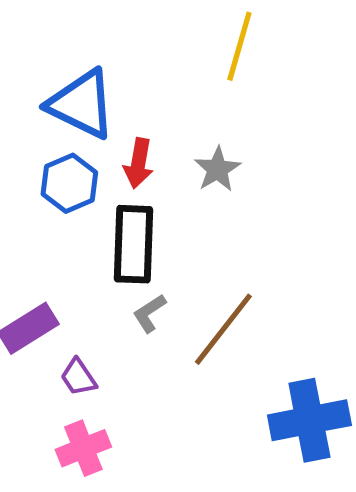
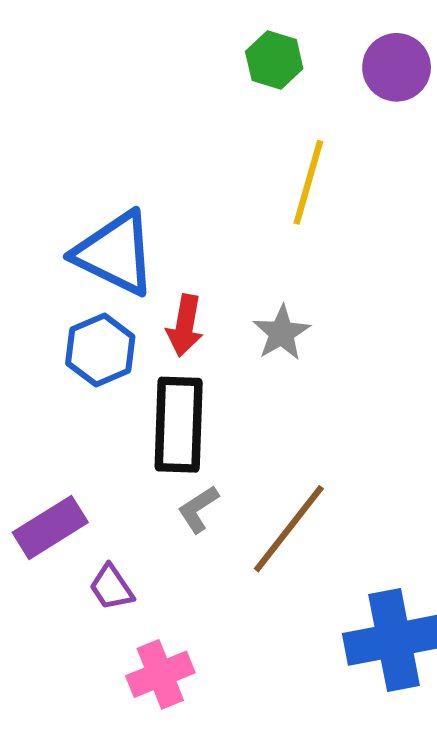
pink cross: (83, 448) -> (160, 674), moved

